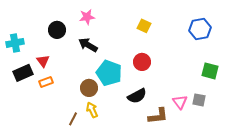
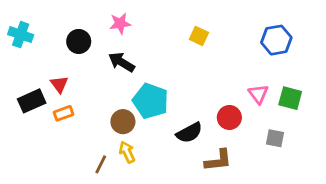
cyan cross: (15, 43) -> (21, 35), moved, turned 30
red circle: (142, 62) -> (229, 117), moved
pink triangle: (180, 102) -> (258, 94), moved

